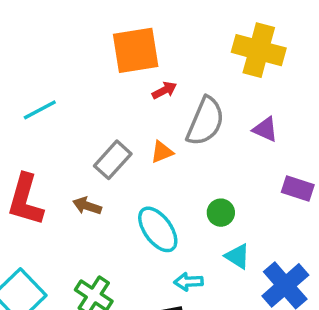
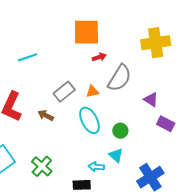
yellow cross: (259, 50) -> (156, 43), turned -32
purple triangle: (265, 129) -> (151, 100), moved
cyan ellipse: (158, 229) -> (89, 120), moved
cyan triangle: (237, 256) -> (116, 155), moved

